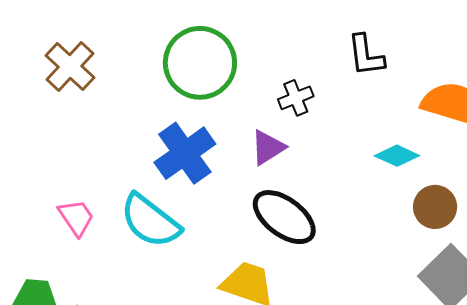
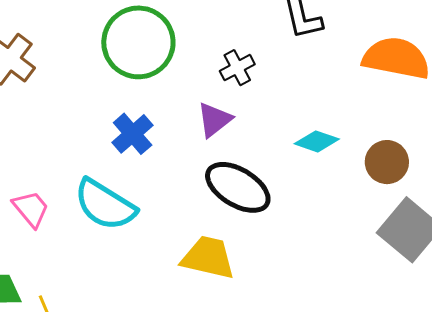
blue cross: (185, 153) -> (133, 134), size x0.7
cyan diamond: (397, 156) -> (317, 141), moved

